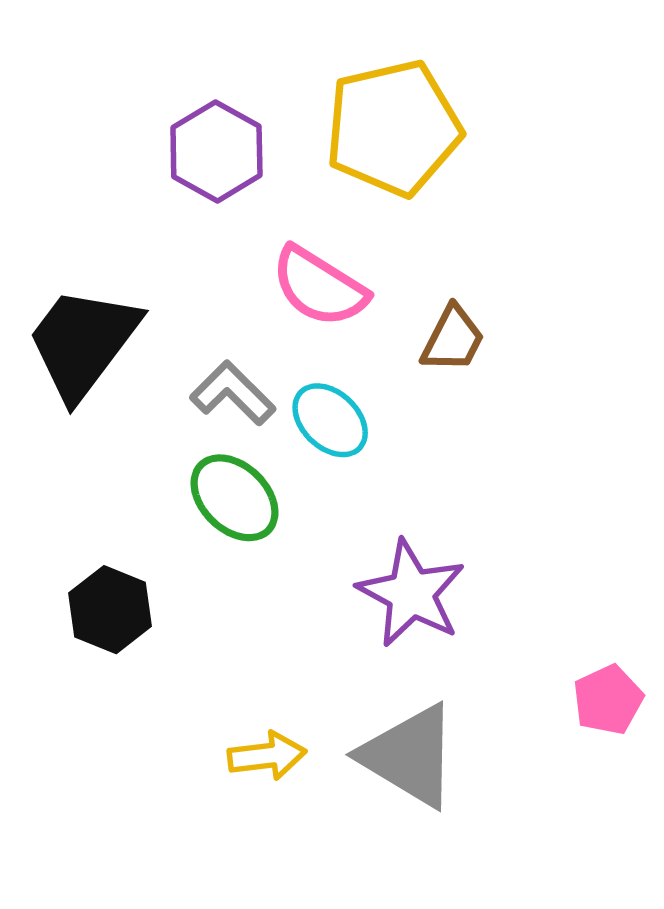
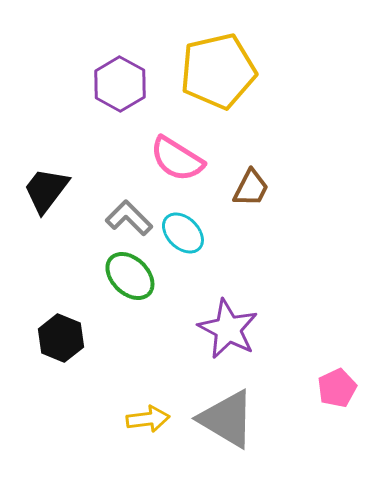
black trapezoid: (83, 343) -> (46, 190), size x0.7

